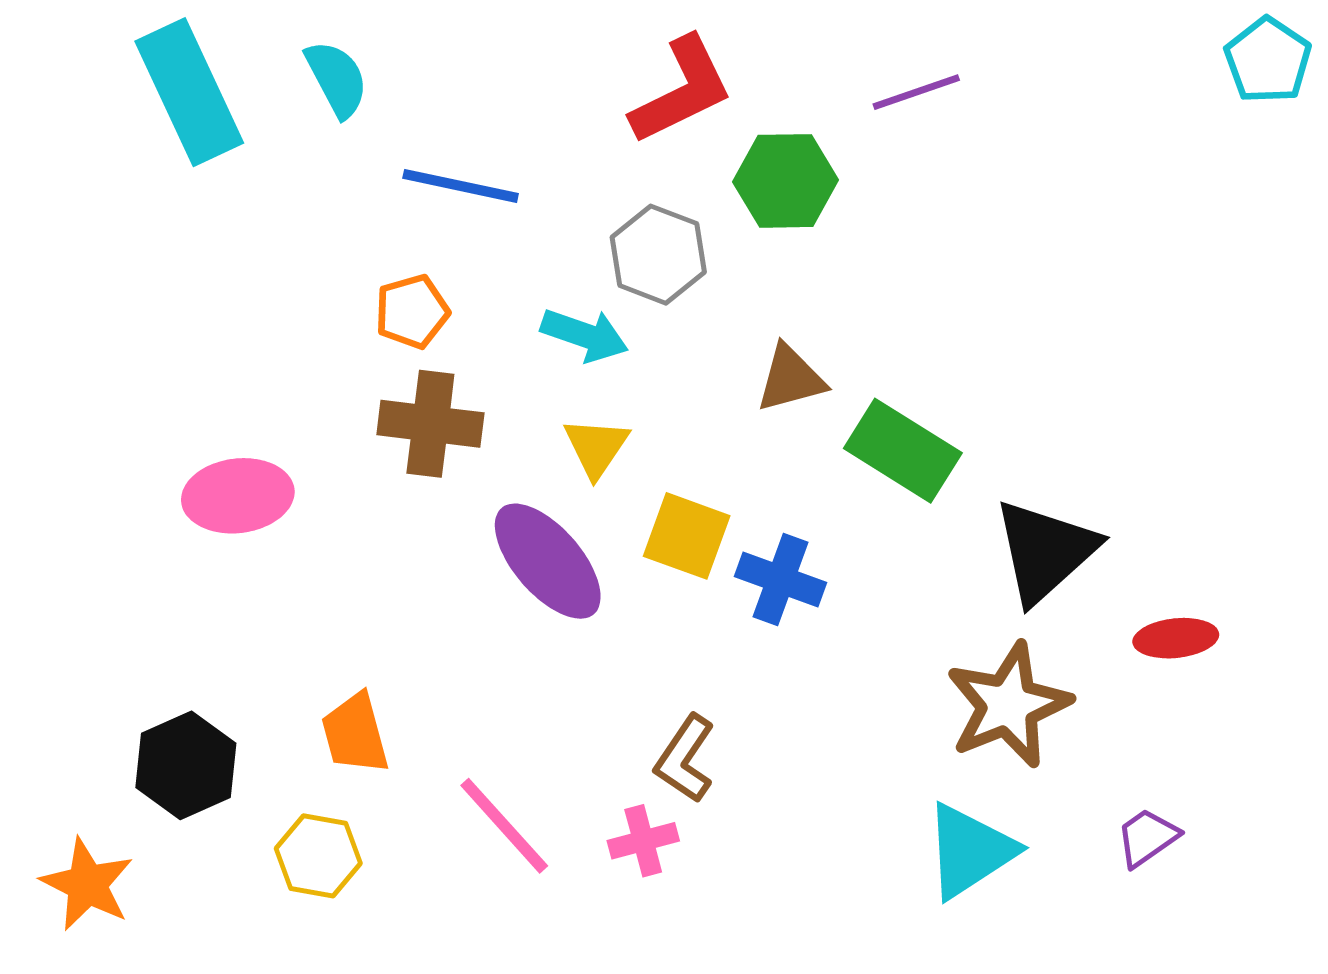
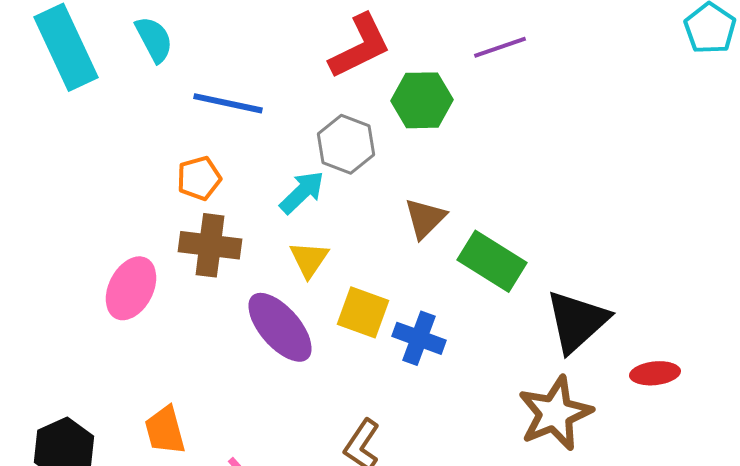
cyan arrow: (585, 335) -> (302, 192), turned -63
brown triangle: (791, 379) -> (425, 218), turned -30
pink ellipse: (238, 496) -> (131, 288), moved, turned -56

